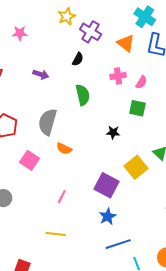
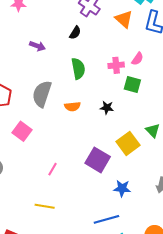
pink cross: (118, 76) -> (116, 65), moved
orange semicircle: (64, 149) -> (72, 106), moved, turned -35
blue star: (108, 216) -> (122, 188), moved, turned 30

